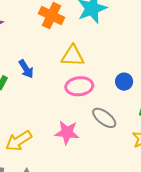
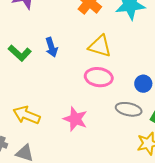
gray ellipse: (104, 118) -> (129, 109), moved, turned -40
yellow arrow: (19, 141) -> (27, 115), turned 40

